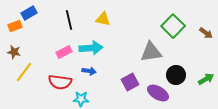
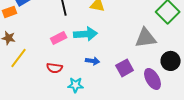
blue arrow: (89, 71) -> (93, 61), moved
red semicircle: (60, 82) -> (55, 68), size x0.7
purple ellipse: (158, 93) -> (153, 79), turned 30

